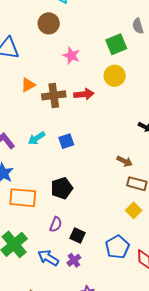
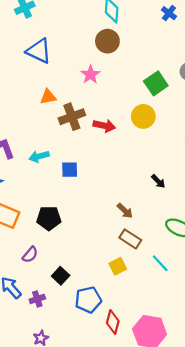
brown circle: (49, 23) -> (107, 41), moved
green square: (116, 44) -> (156, 83), turned -30
pink star: (71, 56) -> (90, 75), moved
brown cross: (54, 95) -> (72, 117), turned -30
black square: (77, 235) -> (61, 276), moved

